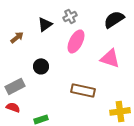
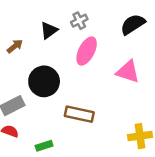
black circle: (41, 66) -> (44, 81), size x1.6
brown rectangle: (83, 90) -> (79, 114), moved

